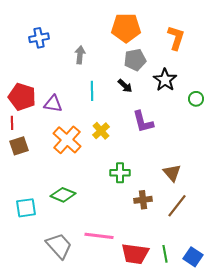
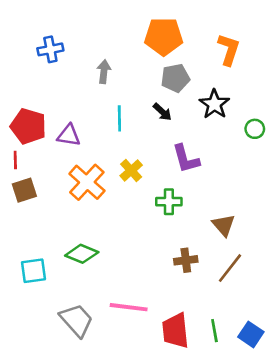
green cross: (120, 173) -> (169, 202), moved
red trapezoid: (135, 254) -> (175, 331), turned 76

